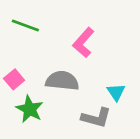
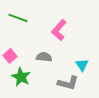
gray semicircle: (62, 81) -> (44, 57), size x0.7

